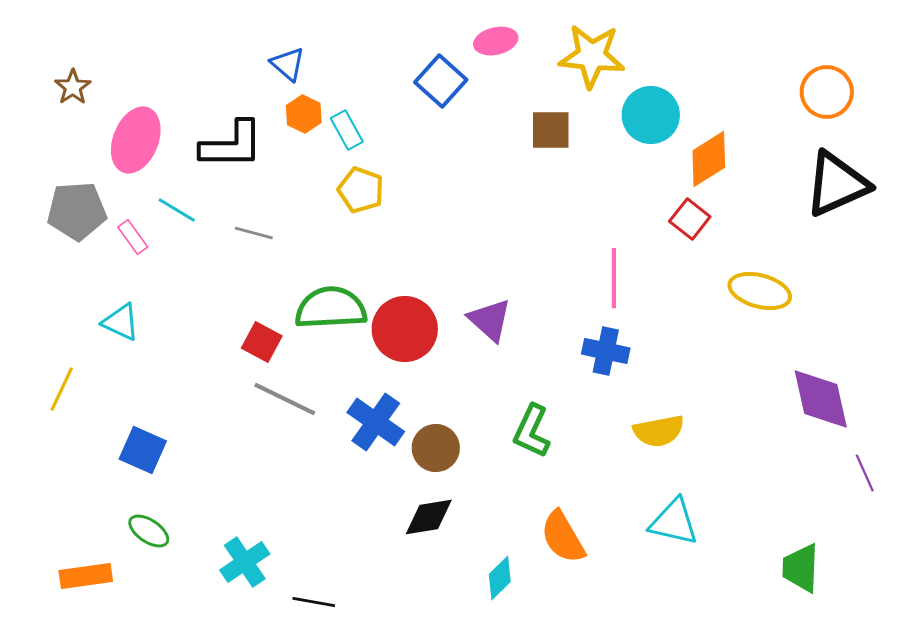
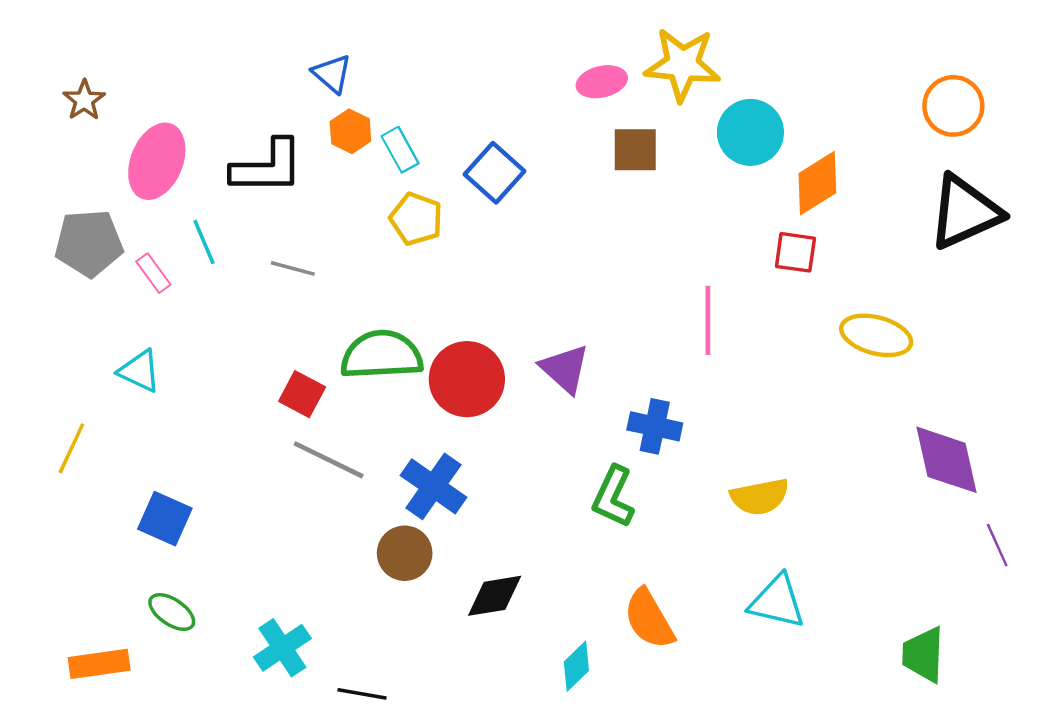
pink ellipse: (496, 41) -> (602, 82), moved
blue square: (441, 81) -> (495, 173), moved
cyan line: (177, 210) -> (204, 242), turned 36
red square: (690, 219) -> (795, 252), turned -30
blue cross: (606, 351) -> (655, 426), moved
brown circle: (436, 448) -> (405, 553), moved

